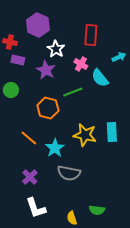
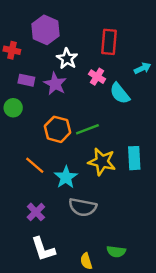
purple rectangle: (18, 60) -> (26, 80), moved
green line: (73, 92) -> (87, 129), moved

